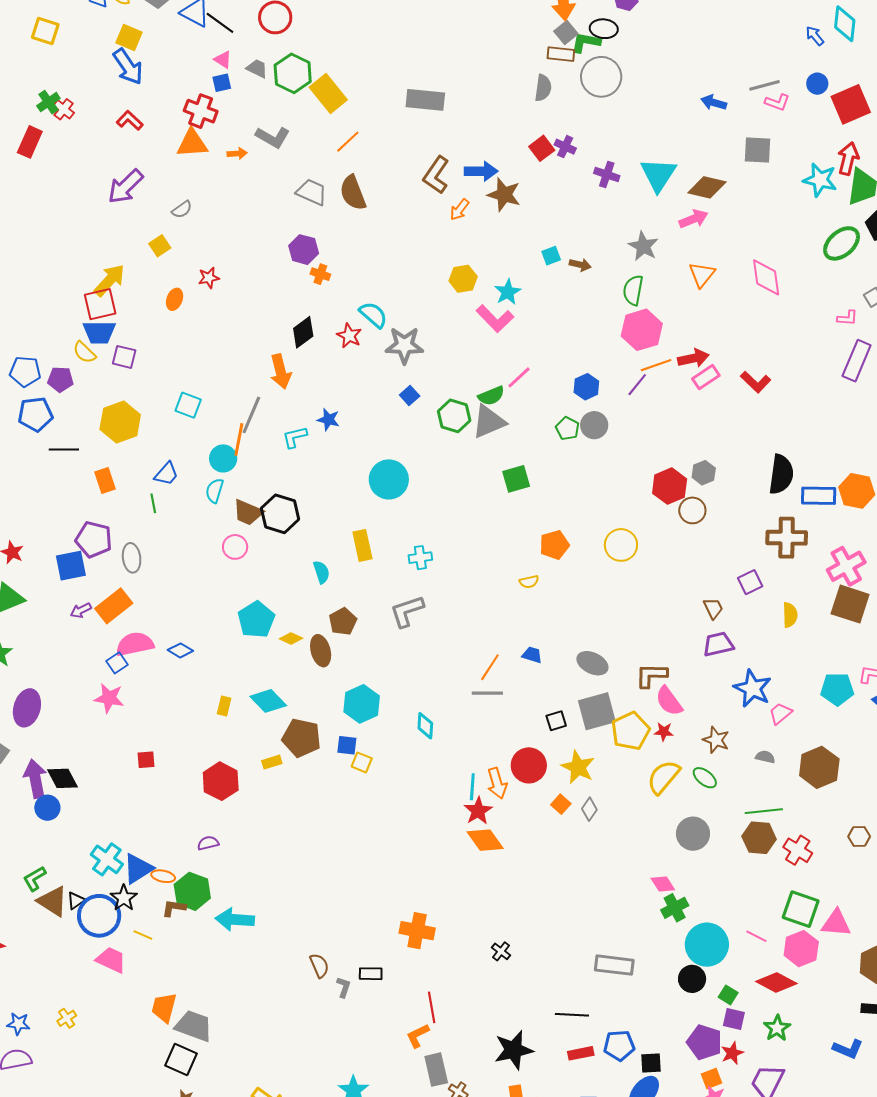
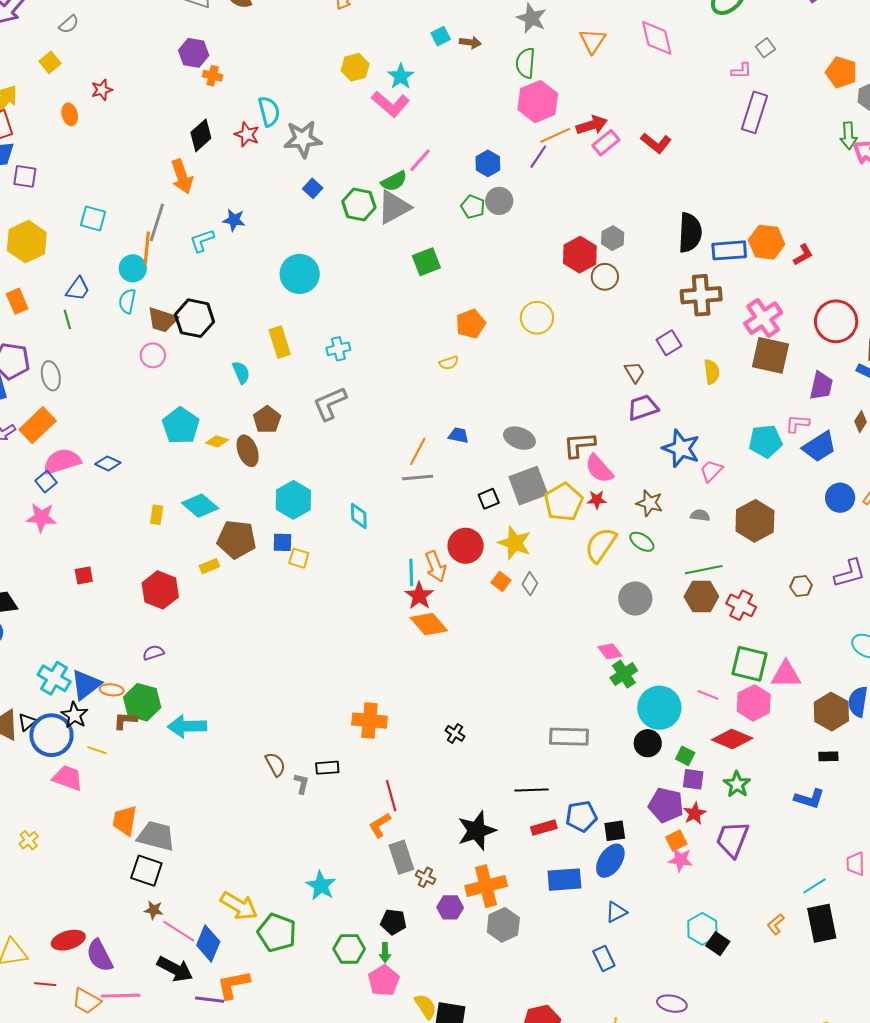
orange ellipse: (175, 299) -> (70, 114), turned -30
cyan semicircle: (373, 315) -> (269, 111), turned 40

